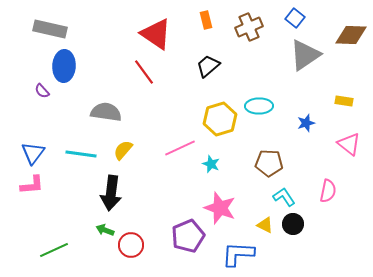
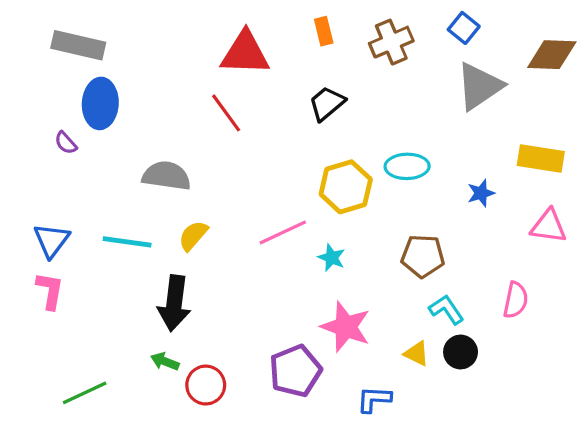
red triangle: (156, 34) -> (245, 53), turned -32
yellow rectangle: (344, 101) -> (541, 159), size x1.6
pink triangle: (349, 144) -> (549, 226), turned -30
pink L-shape: (32, 185) -> (50, 291), turned -75
blue L-shape: (238, 254) -> (374, 399), size x0.7

